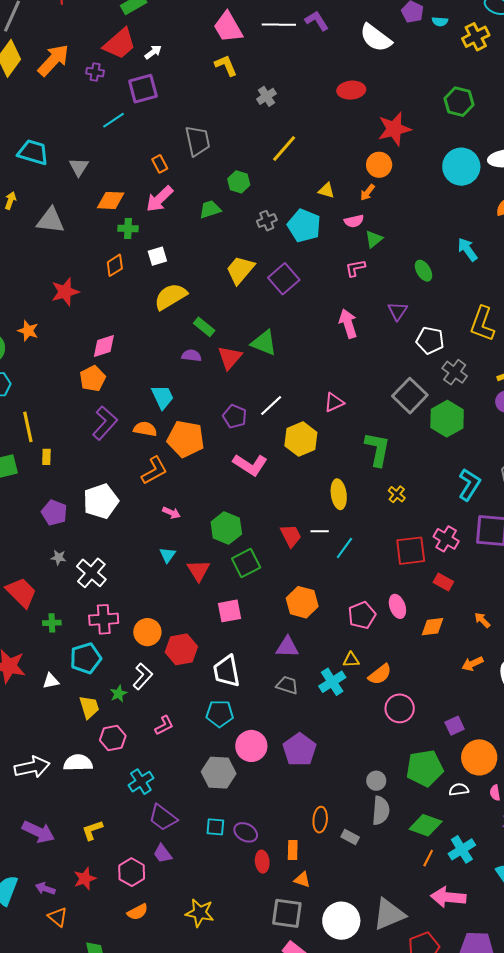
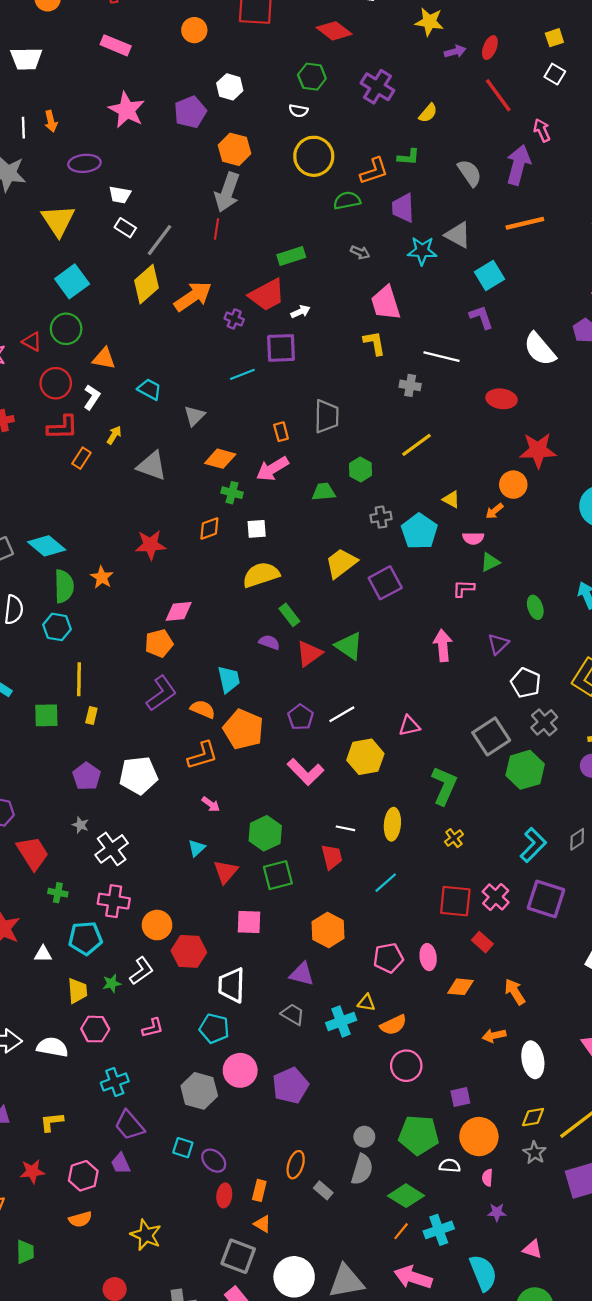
white line: (279, 25) -> (441, 357), moved
gray cross: (266, 96) -> (410, 385), turned 30
cyan trapezoid: (33, 152) -> (149, 389), size x0.7
white line: (320, 531) -> (345, 828), moved
orange arrow: (482, 620) -> (515, 992), size x1.4

